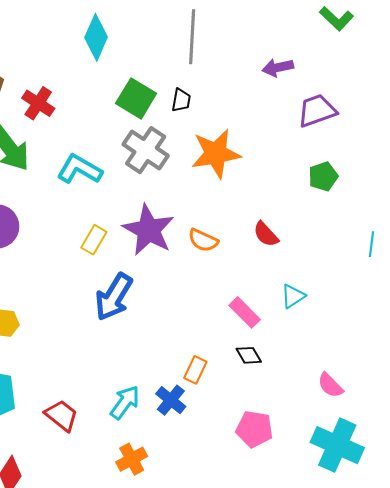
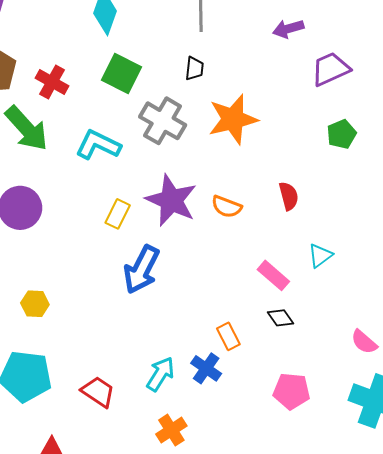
green square: (136, 98) -> (122, 73), moved
red semicircle: (266, 234) -> (289, 196), turned -148
orange rectangle: (195, 370) -> (228, 336), turned -48

